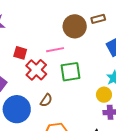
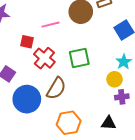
pink line: (55, 50) -> (51, 25), moved
brown semicircle: (46, 100) -> (56, 88), size x1.6

